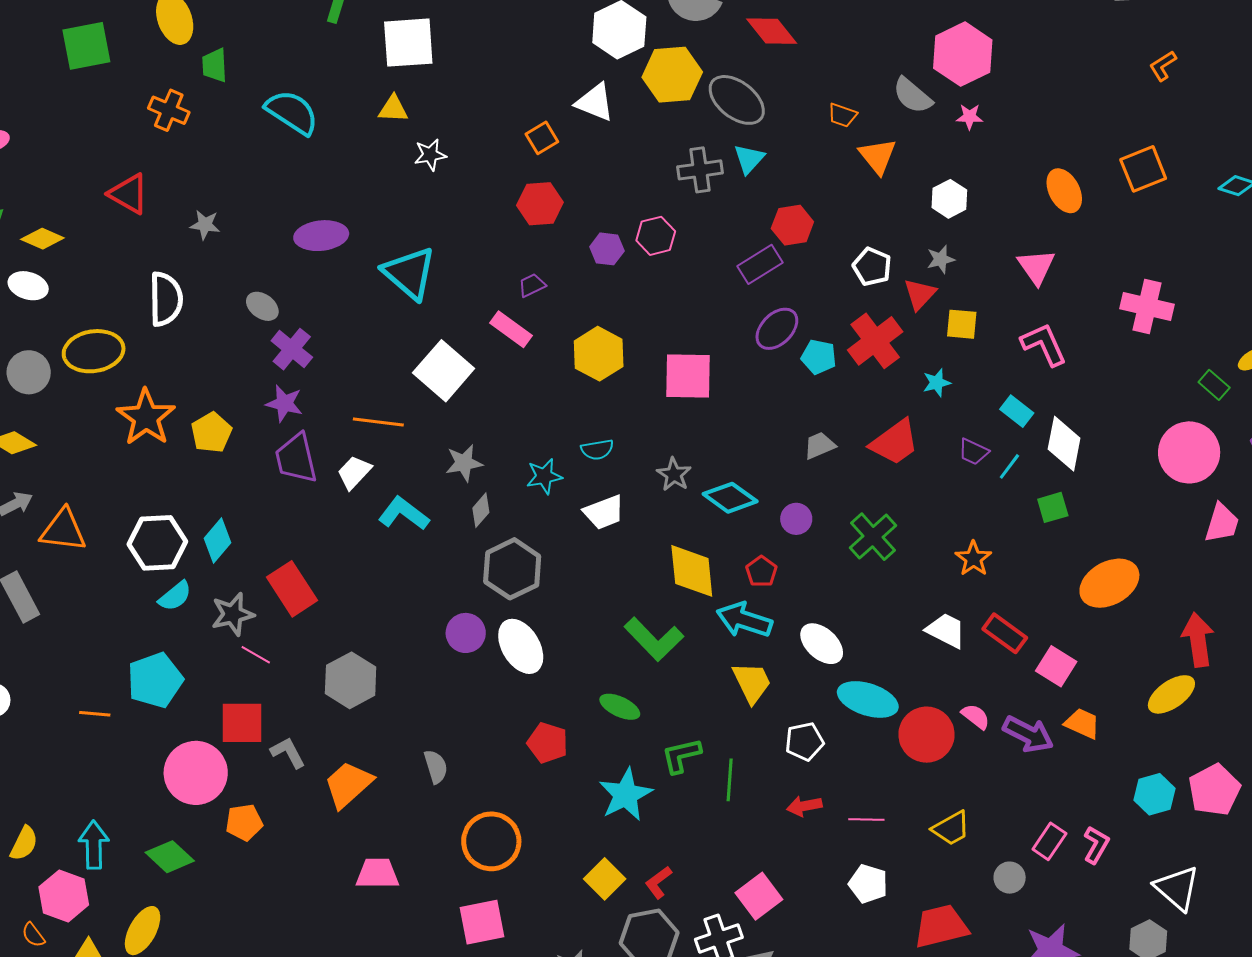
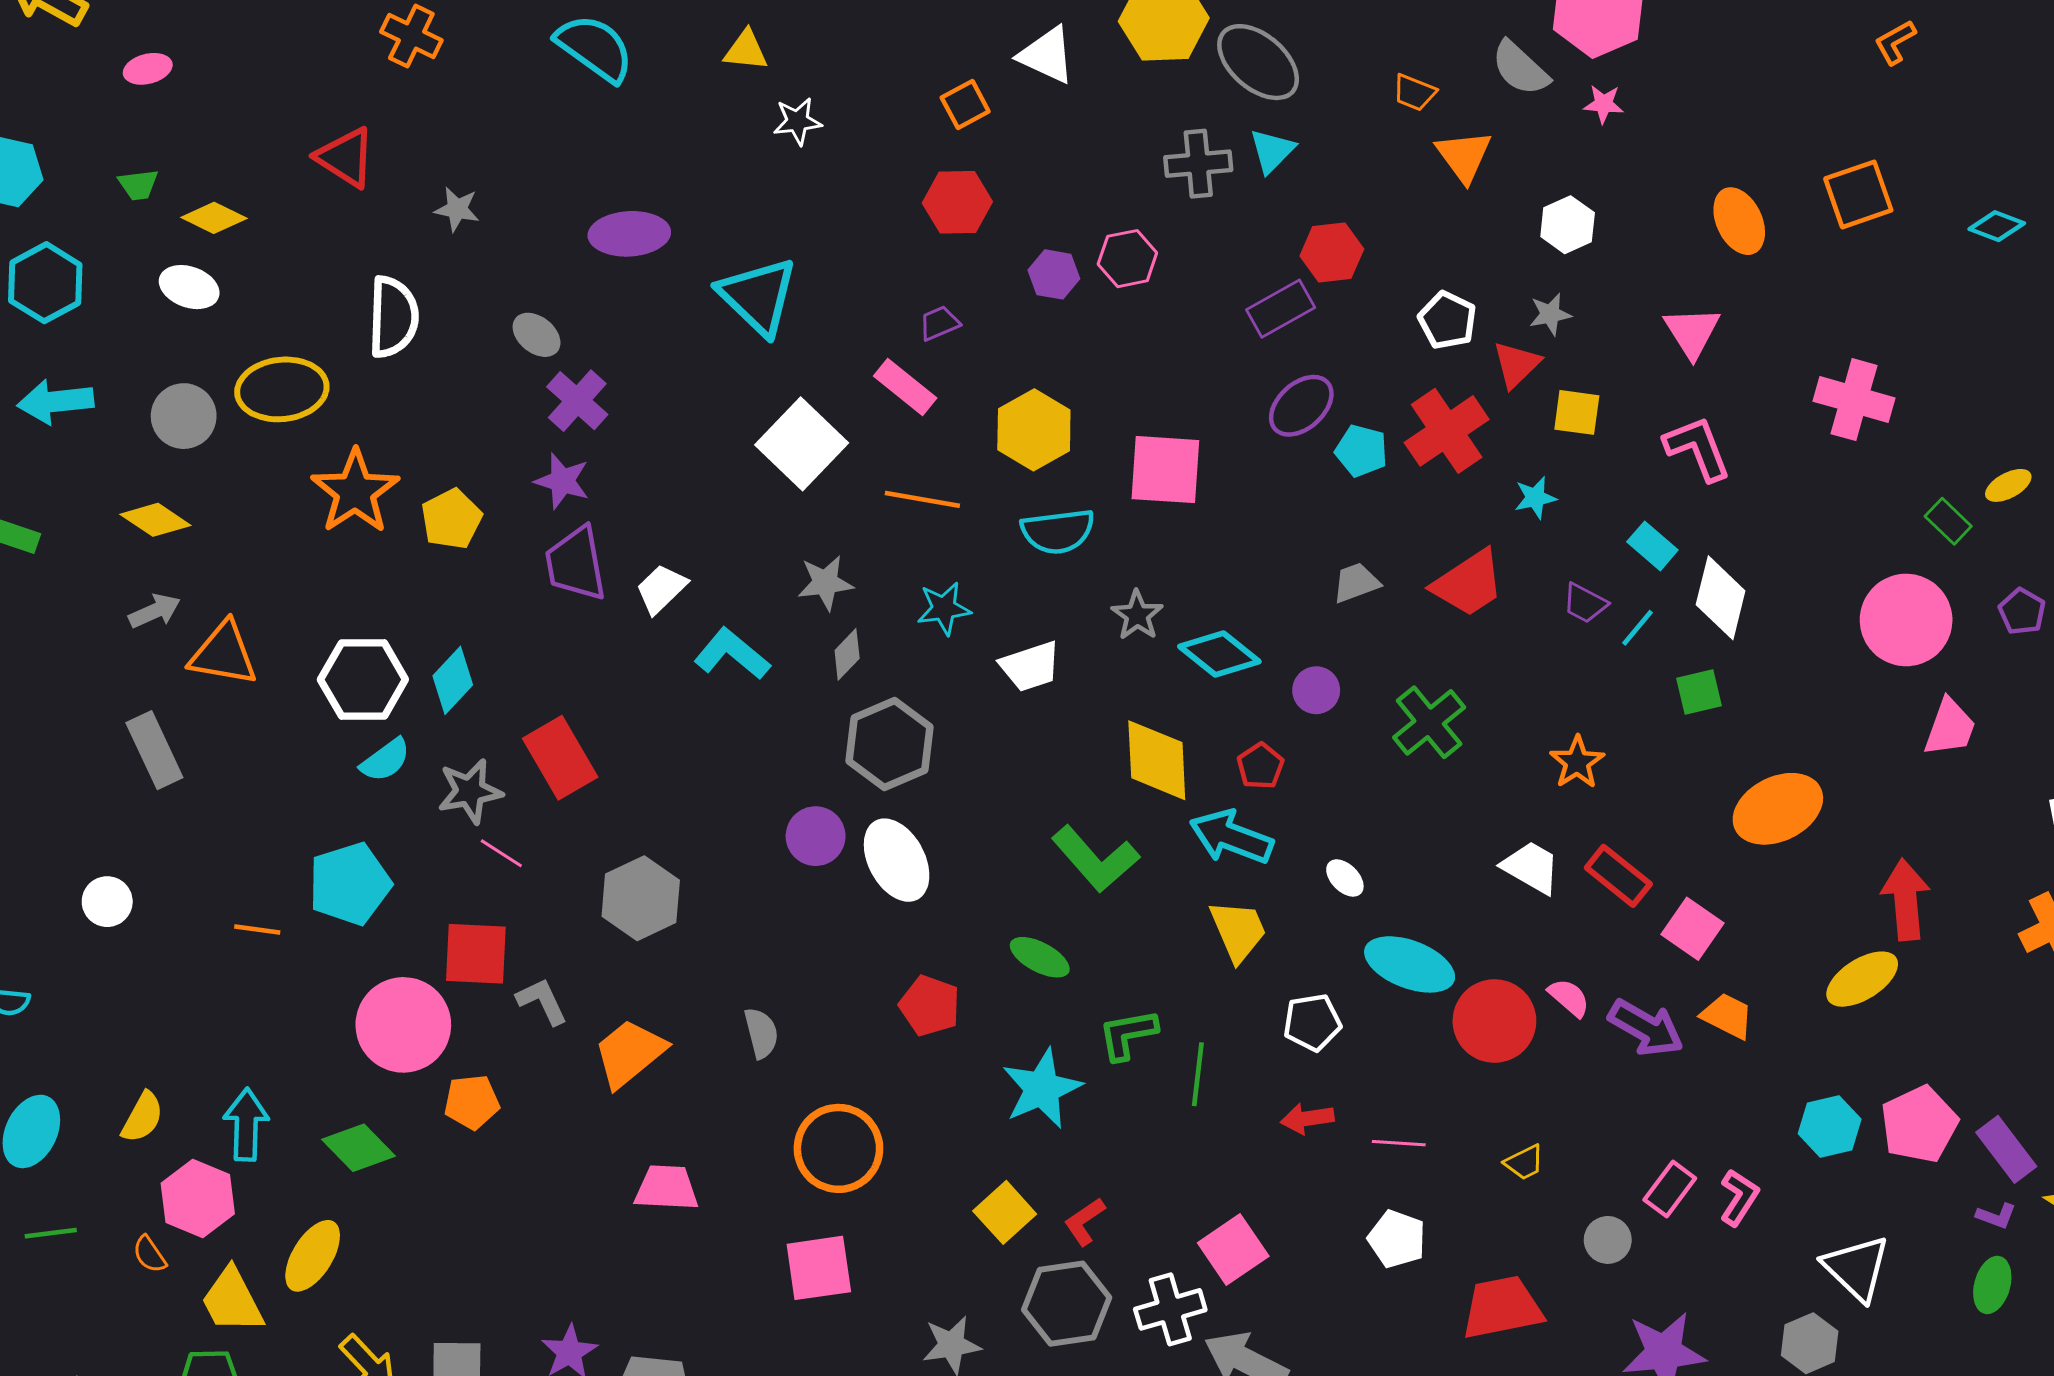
orange line: (378, 422) -> (922, 499), moved
cyan semicircle: (597, 450) -> (1058, 531), moved, size x1.5
white ellipse: (822, 644) -> (1345, 878), size x0.6
yellow trapezoid: (951, 828) -> (1524, 1162), size x0.7

